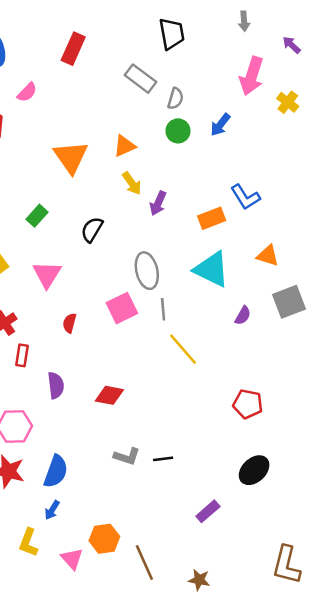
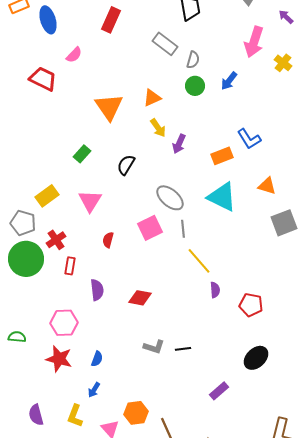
gray ellipse: (147, 271) -> (170, 198), turned -36
purple semicircle: (243, 316) -> (215, 290), moved, turned -35
blue semicircle: (56, 471) -> (97, 359), size x0.6

